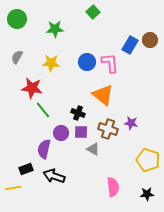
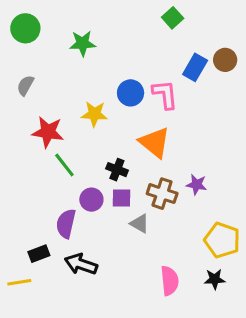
green square: (93, 12) -> (173, 18), moved
yellow star: (51, 63) -> (94, 114), moved
black star: (147, 194) -> (215, 279), moved

